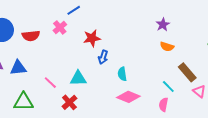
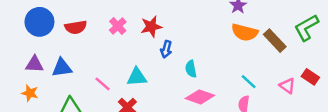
pink cross: (60, 27) -> (118, 26), moved
orange semicircle: (167, 47) -> (245, 32), size x1.5
brown rectangle: (187, 72) -> (275, 41), moved

